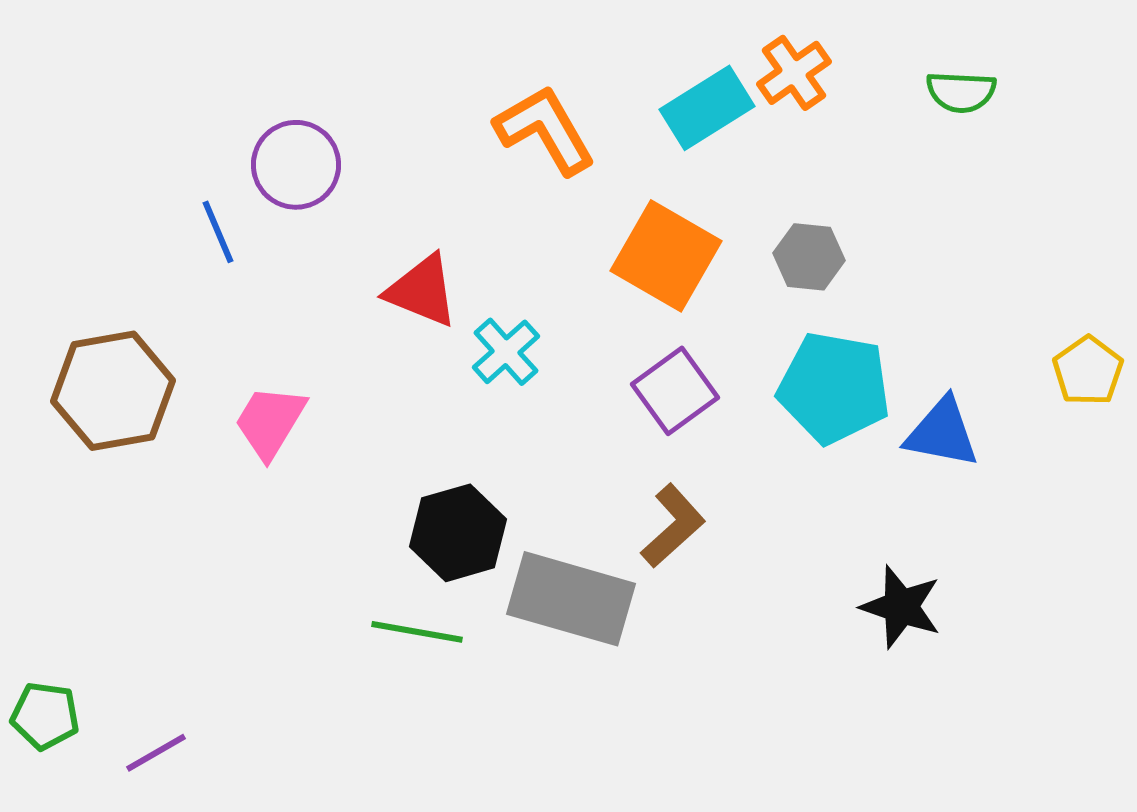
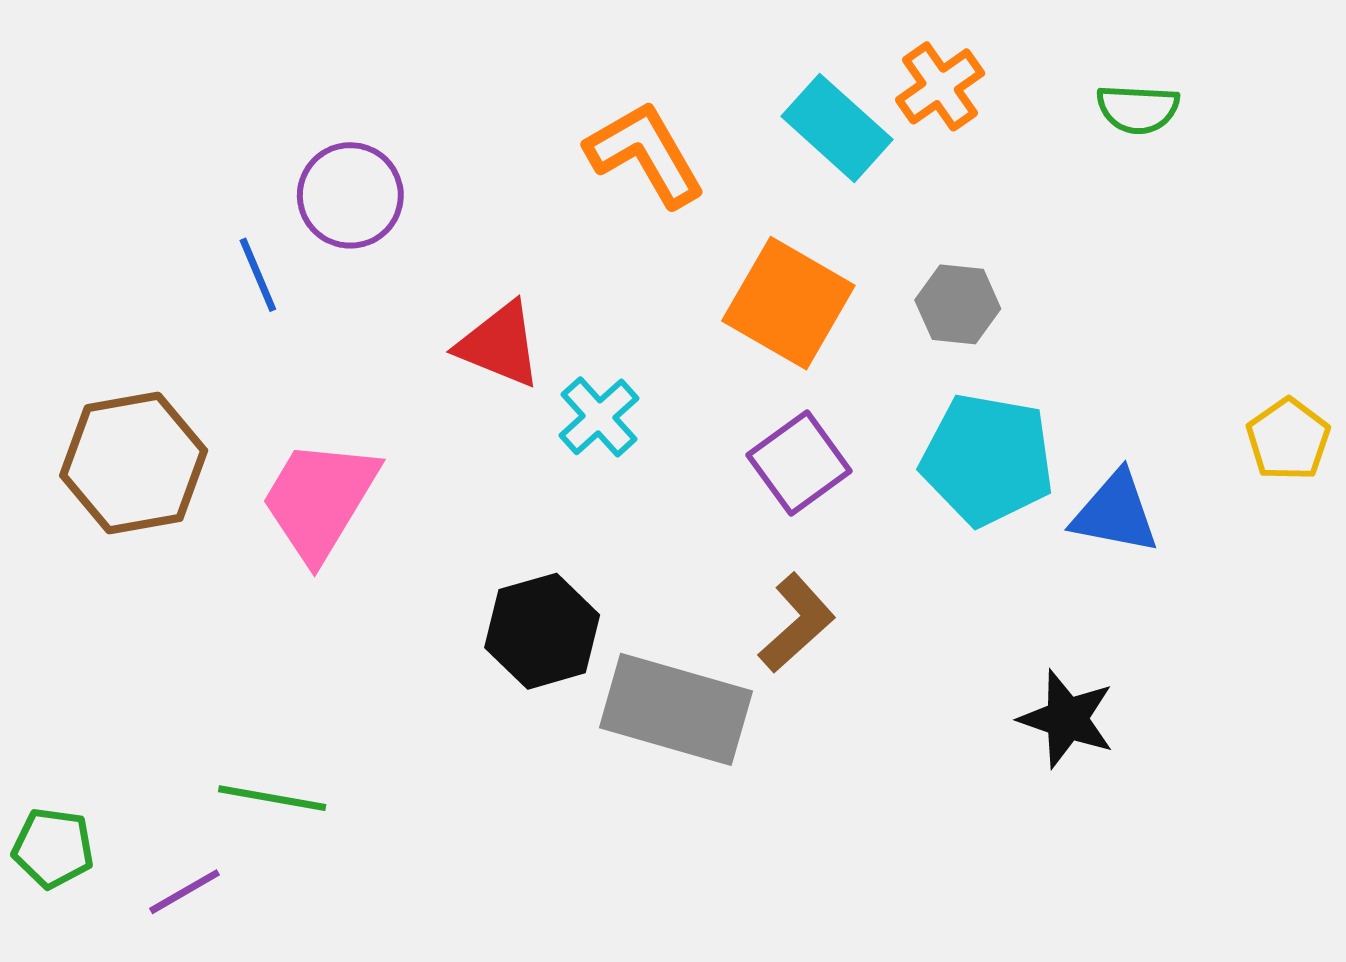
cyan rectangle: (707, 108) -> (837, 128), turned 74
pink trapezoid: (270, 422) -> (320, 500), size x1.4
green line: (417, 632) -> (272, 798), moved

